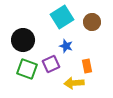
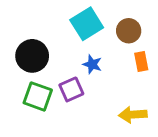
orange rectangle: (87, 66) -> (141, 62), moved
yellow arrow: (74, 83) -> (133, 115), moved

